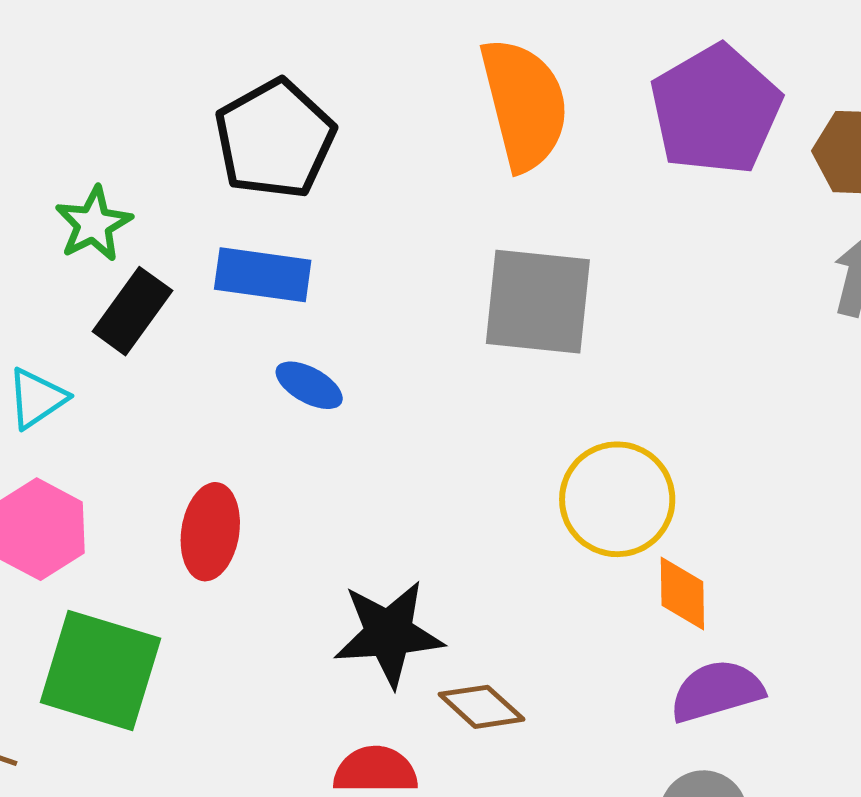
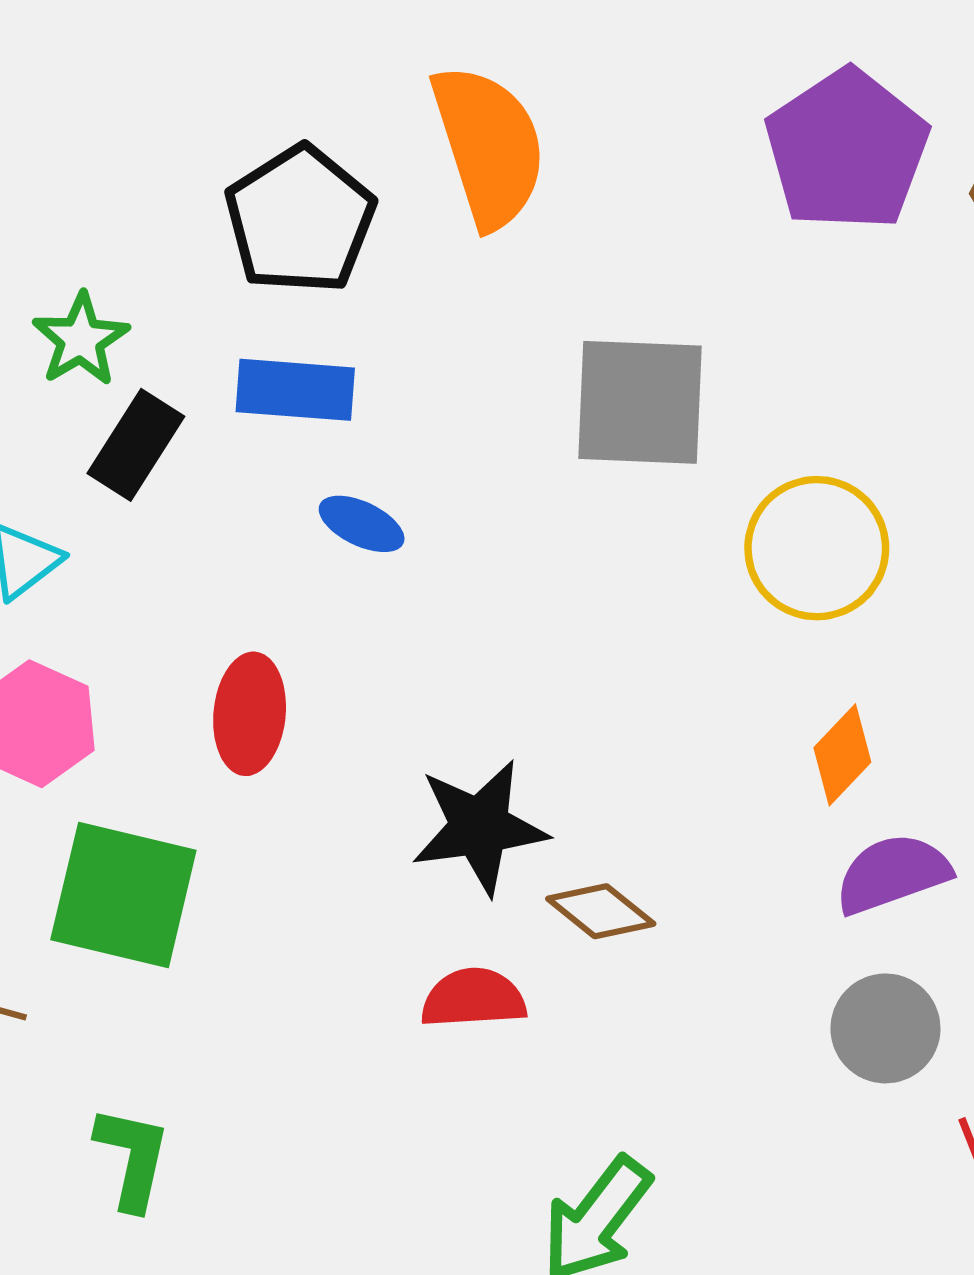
orange semicircle: (524, 104) -> (489, 146), moved
yellow circle: (617, 499) -> (817, 548), moved
orange diamond: (682, 594) -> (842, 755), turned 48

